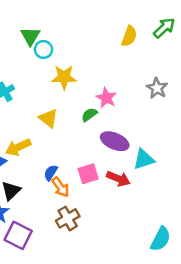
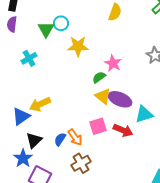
green triangle: (30, 36) -> (46, 29), moved
yellow semicircle: (129, 36) -> (115, 12), moved
yellow triangle: (48, 118) -> (103, 96), moved
blue semicircle: (51, 173) -> (60, 139), moved

